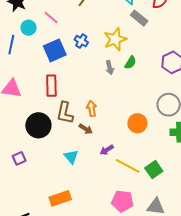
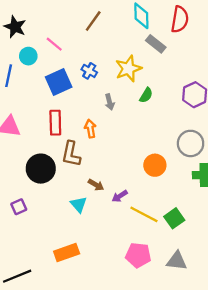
gray arrow: (110, 68) -> (110, 102), moved
orange arrow: (92, 109) -> (90, 129), moved
brown arrow: (86, 129) -> (96, 185), moved

